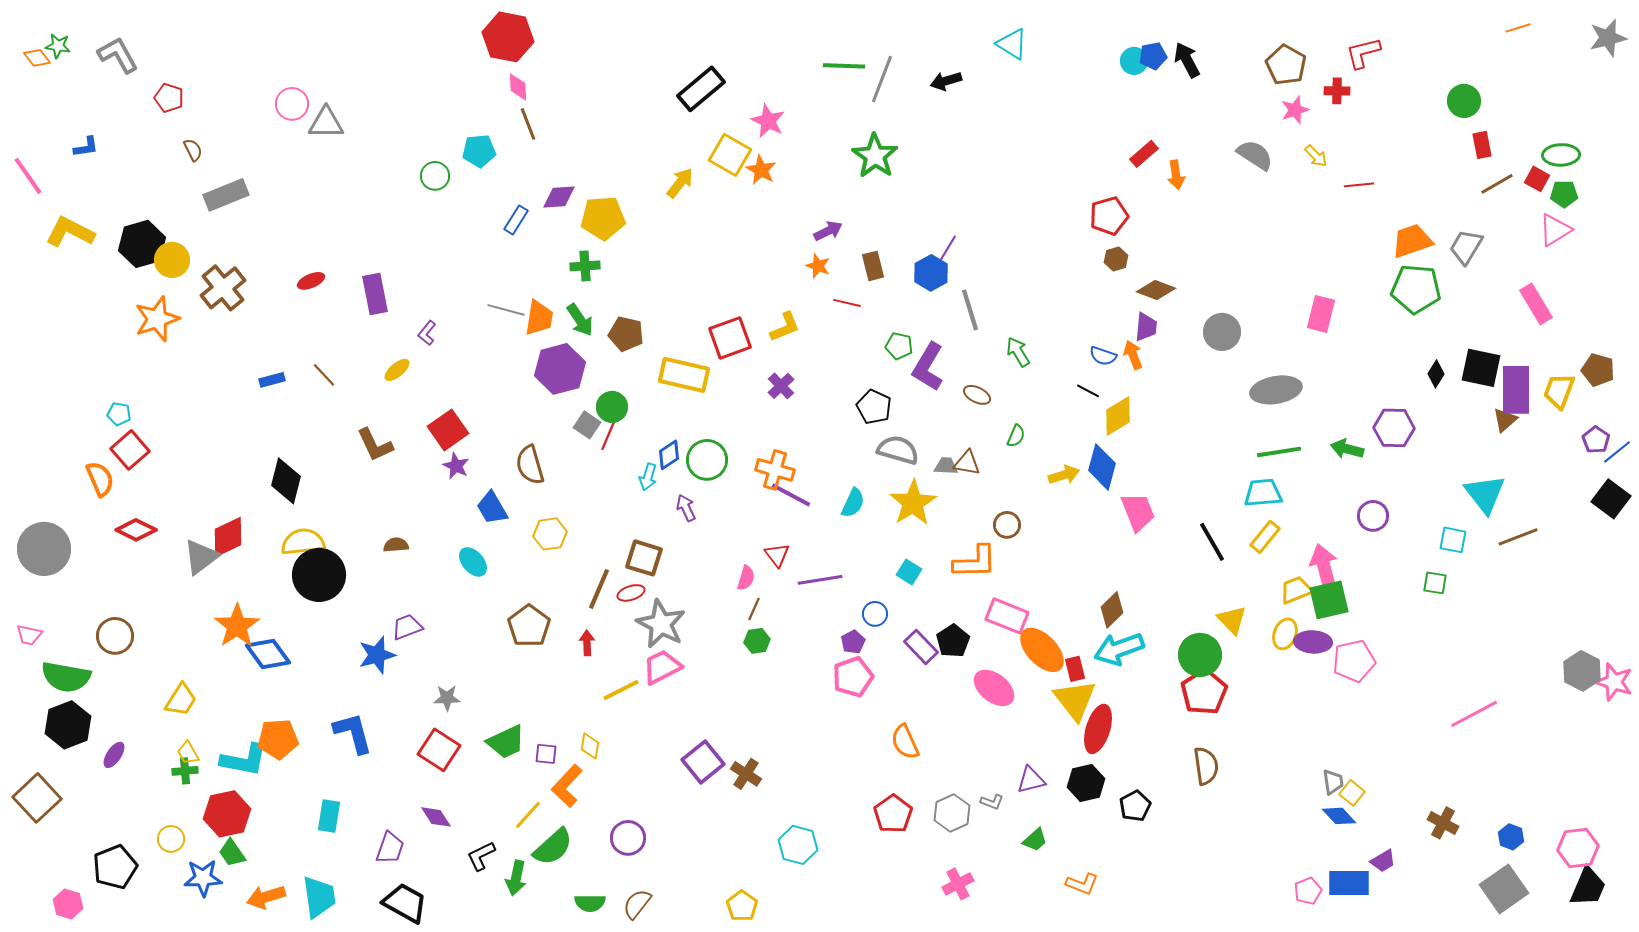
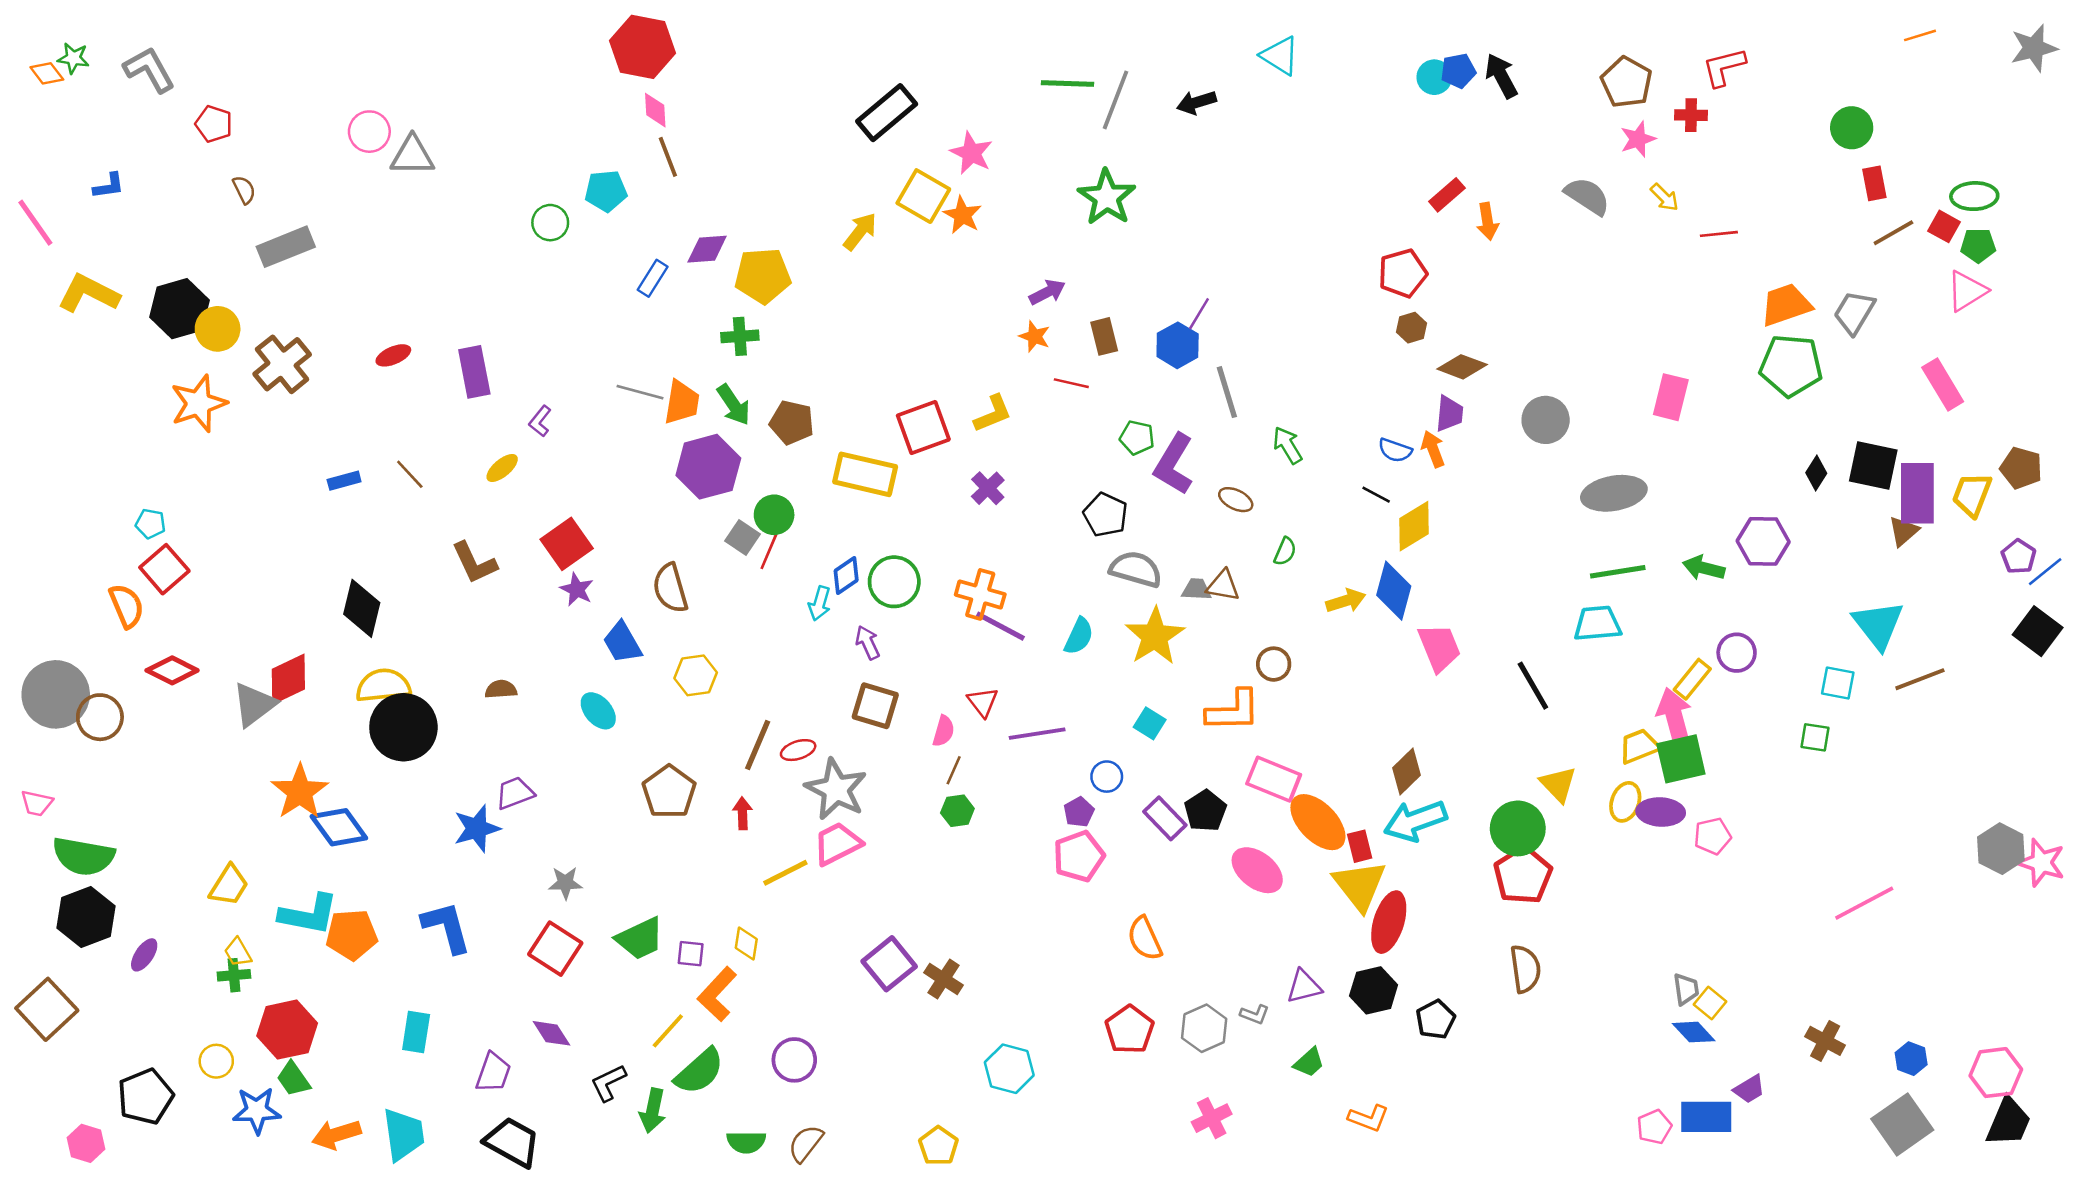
yellow rectangle: (1265, 537) -> (1692, 679), moved
brown square: (644, 558) -> (875, 706), moved
brown circle: (115, 636) -> (100, 717), moved
pink pentagon: (1354, 661) -> (1713, 836), size x0.7
cyan L-shape: (244, 760) -> (309, 914), moved

